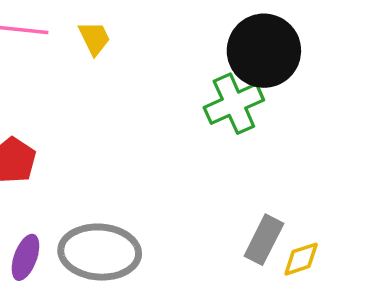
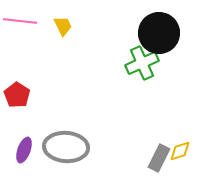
gray rectangle: (264, 240) -> (159, 158), moved

